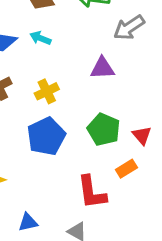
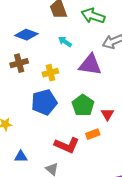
cyan arrow: (40, 38) -> (65, 42), moved
purple triangle: (102, 68) -> (90, 65), size x1.4
red L-shape: (92, 192) -> (67, 145), turned -70

